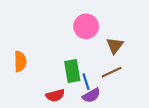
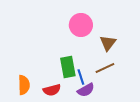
orange semicircle: (20, 61) -> (24, 85), moved

